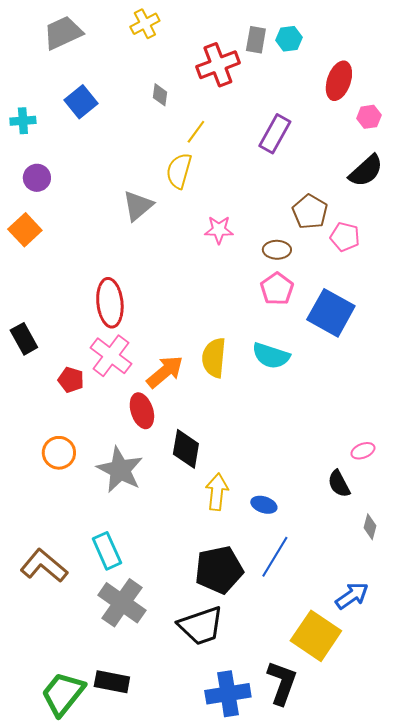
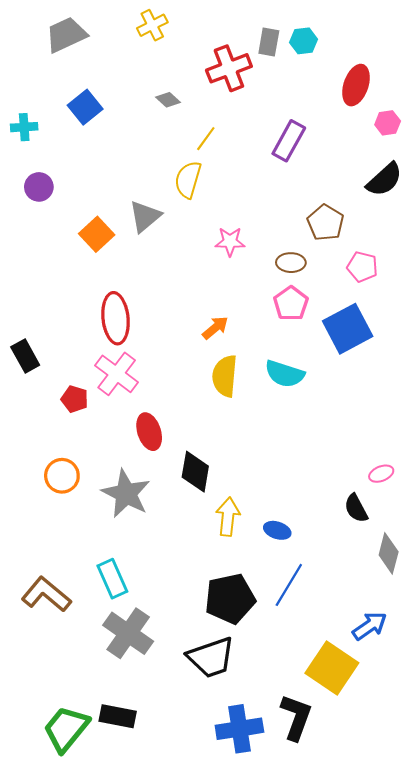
gray diamond: (160, 95) -> (168, 100), turned -55
orange square: (25, 230) -> (97, 234), moved
pink pentagon: (345, 237) -> (362, 267), moved
blue square: (331, 313) -> (348, 329), turned 33
orange arrow: (165, 372) -> (215, 328), moved, size x0.7
gray diamond: (370, 527) -> (389, 553), size x1.5

